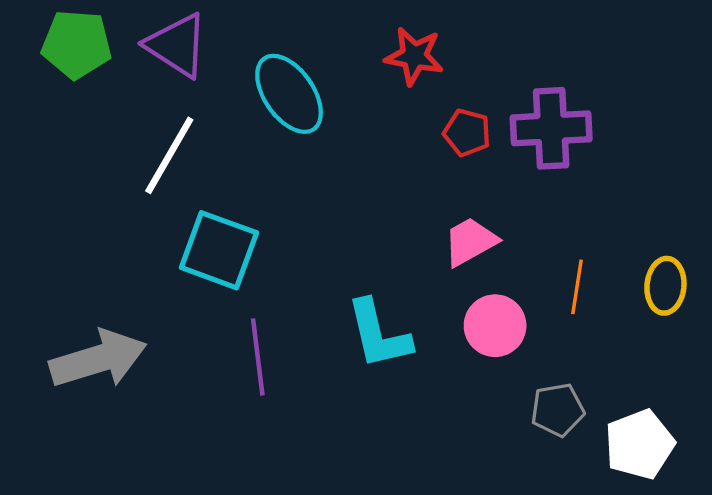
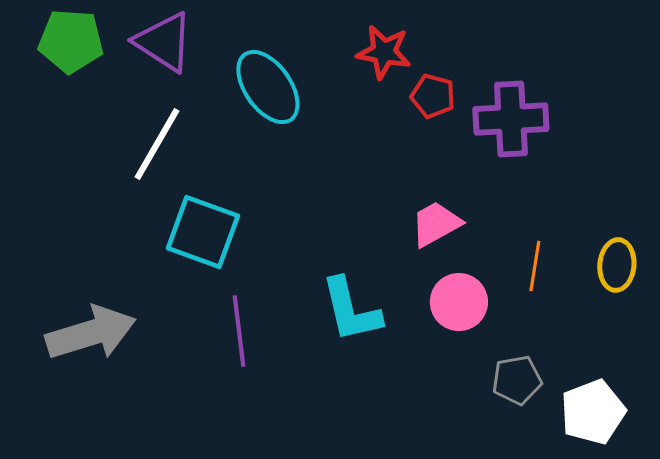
red pentagon: (467, 133) -> (433, 96), moved

